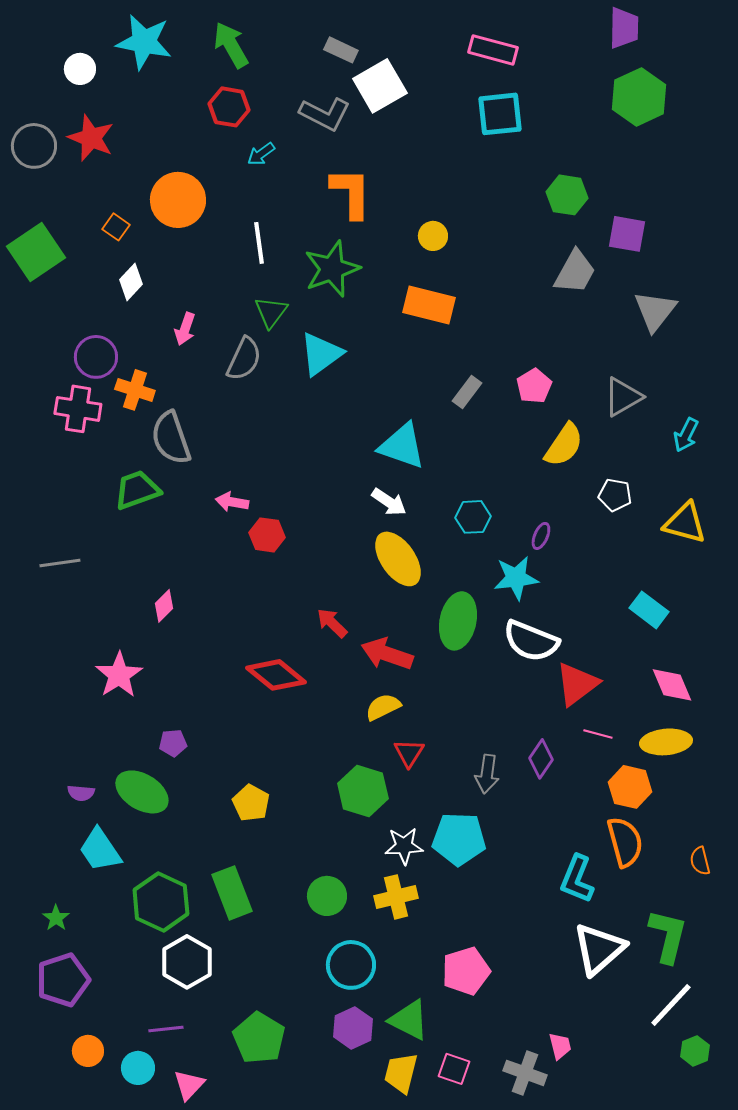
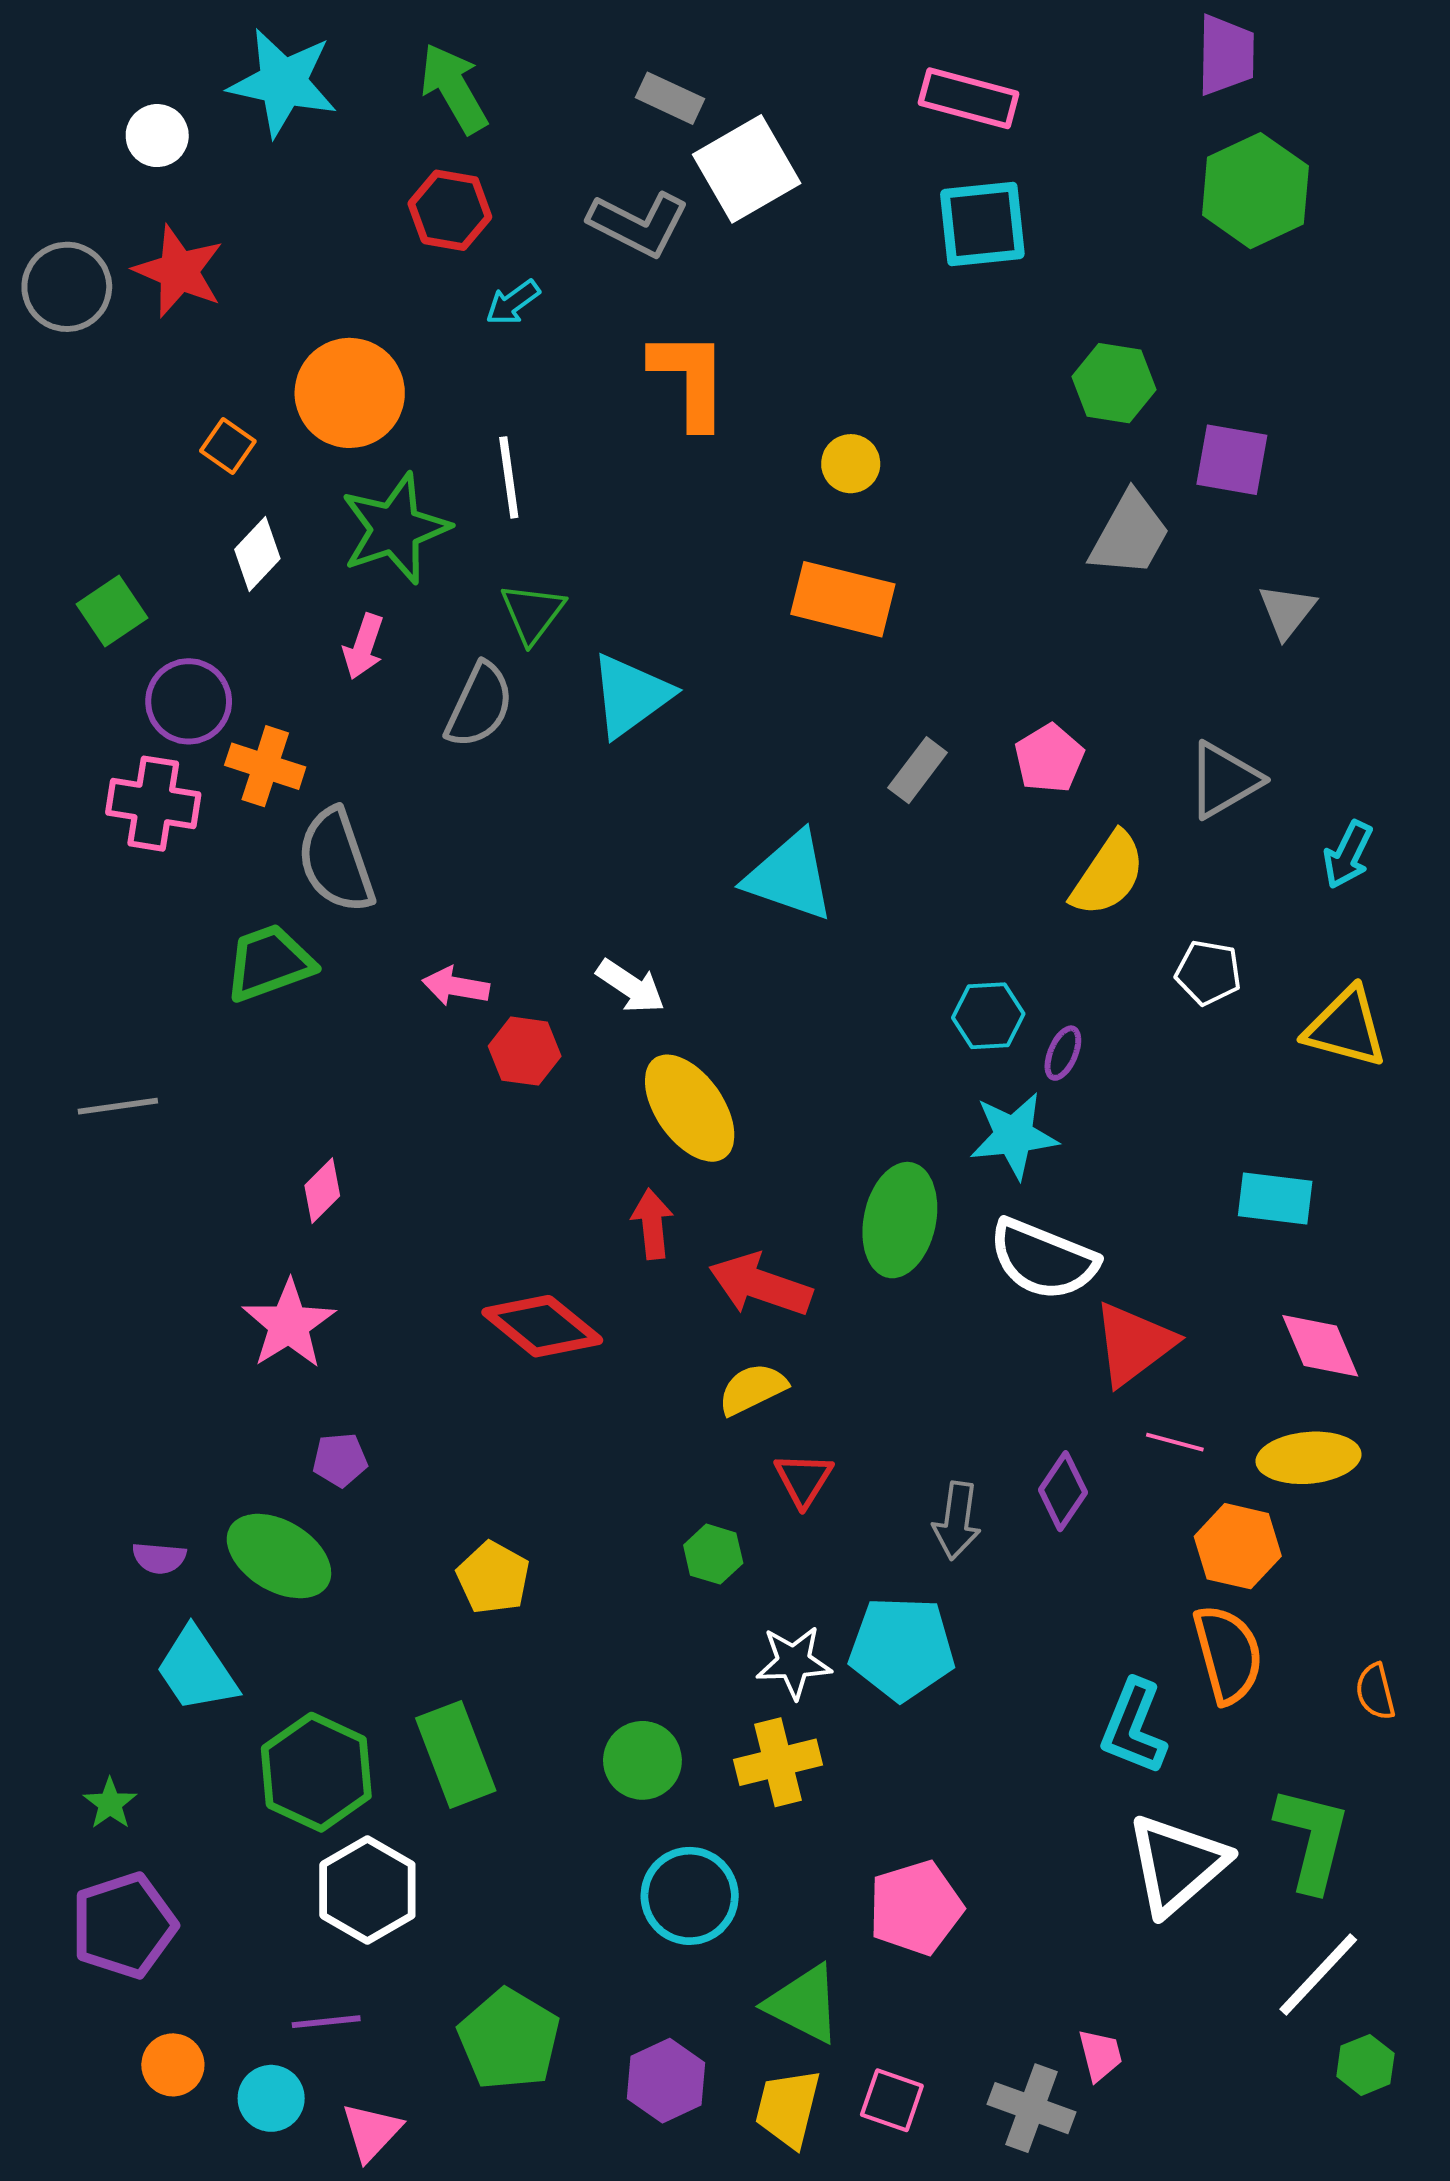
green square: (36, 252) -> (112, 611), moved, size x0.6
green star: (332, 269) -> (395, 528), moved
gray triangle: (655, 311) -> (1287, 611), size x0.7
white arrow: (389, 502) -> (631, 986), moved
cyan hexagon: (473, 517) -> (988, 1016), moved
yellow ellipse: (398, 559) -> (690, 1108), moved
cyan rectangle: (649, 610) -> (1275, 1198), turned -30
red arrow: (332, 623) -> (652, 1224), turned 40
pink star: (119, 675) -> (289, 1324), moved
green hexagon: (363, 791) -> (713, 1554), size x0.6
purple hexagon: (353, 1028) -> (666, 2081), moved

